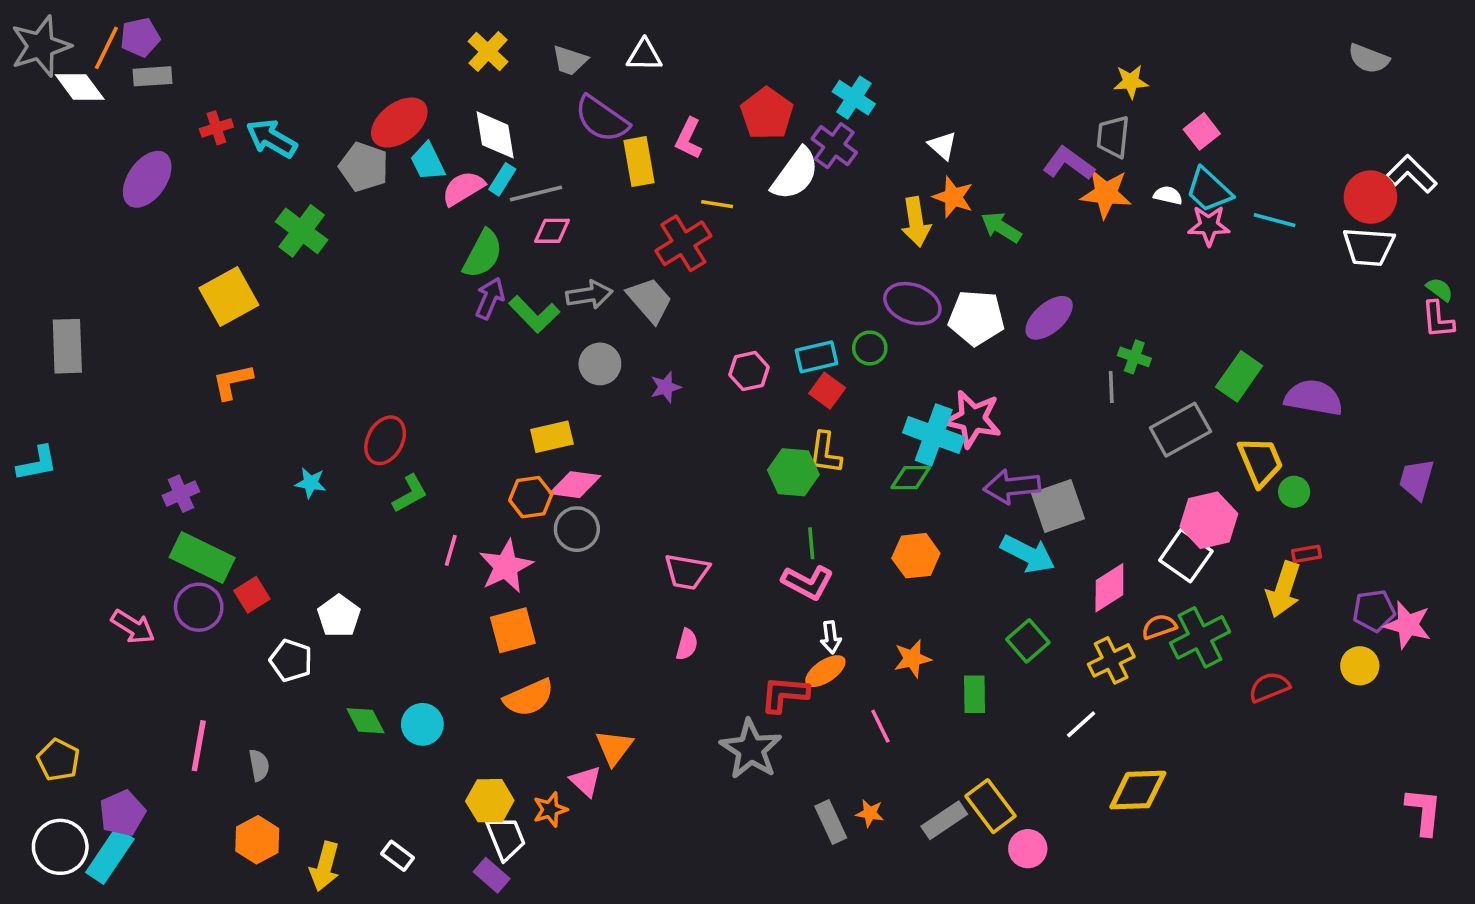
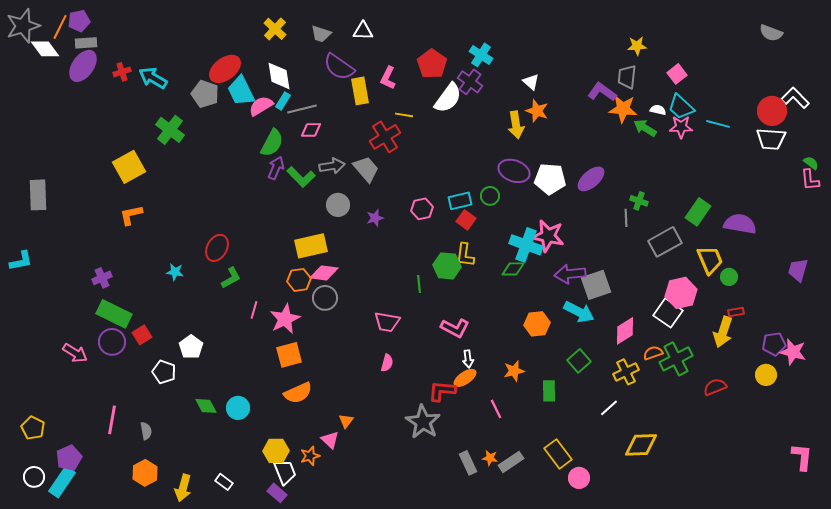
cyan trapezoid: (428, 162) -> (241, 91), size x1.4
purple ellipse: (147, 179) -> (83, 66), moved
green arrow: (1001, 227) -> (645, 128), moved
yellow rectangle: (552, 437) -> (311, 246), size x1.4
green line: (811, 543) -> (419, 284), moved
orange hexagon: (916, 556) -> (537, 324), moved
orange triangle: (614, 747) -> (346, 421), size x0.7
gray rectangle: (944, 820) -> (511, 462), moved
white circle: (60, 847) -> (34, 477), size x0.7

